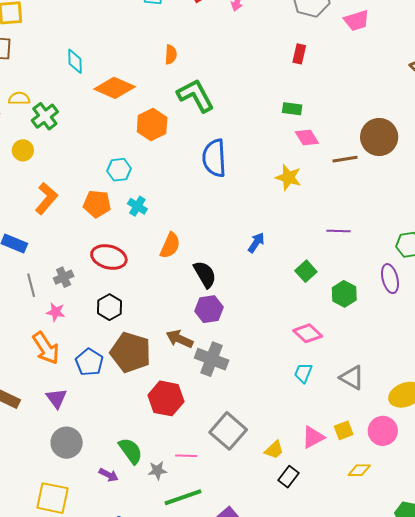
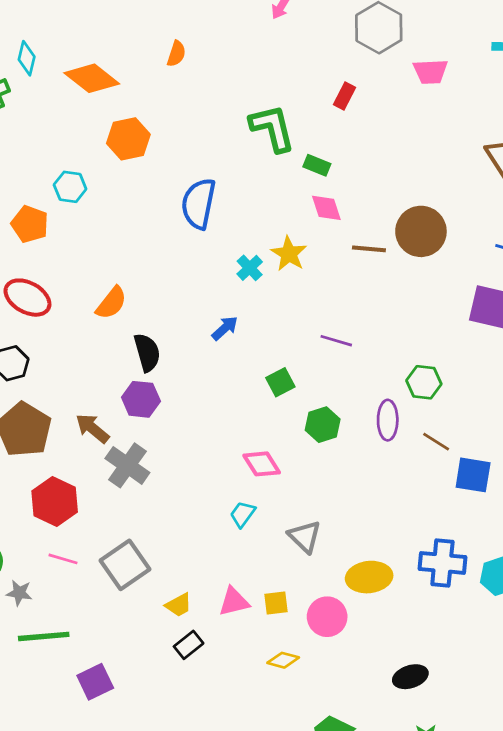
cyan diamond: (75, 61) -> (27, 58), moved
green L-shape: (196, 95) -> (272, 128), moved
cyan cross: (137, 206) -> (250, 268), moved
pink line: (186, 456) -> (63, 559), moved

